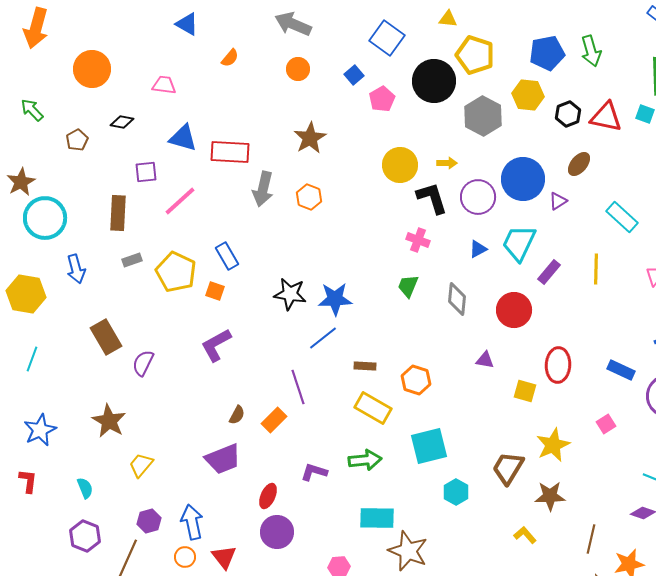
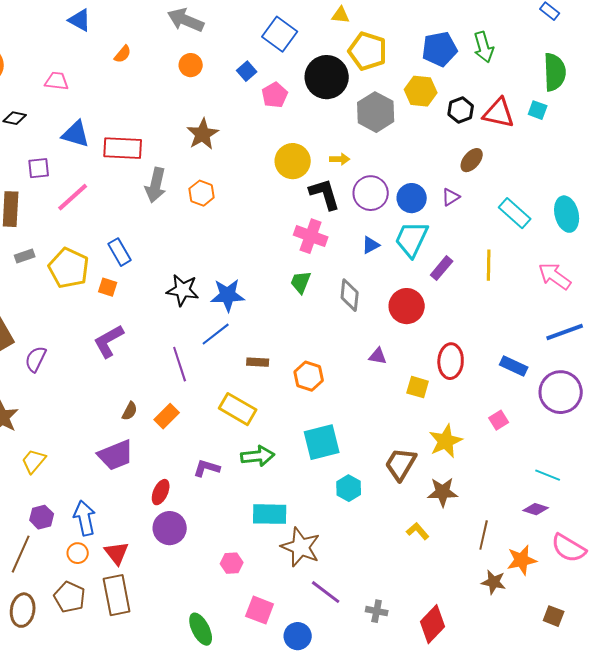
blue circle: (523, 179) -> (412, 198), moved, size x0.7
pink cross: (418, 240) -> (311, 236), size x1.4
purple line: (298, 387) -> (180, 364), moved
yellow rectangle: (373, 408) -> (238, 409), moved

